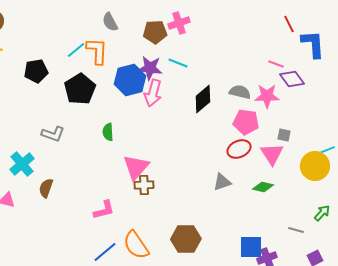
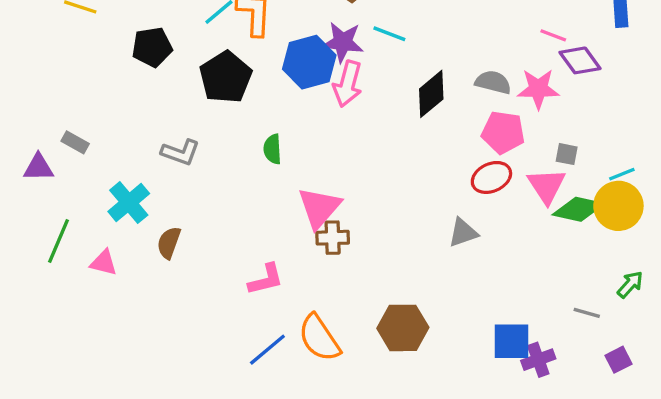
cyan line: (327, 150) -> (622, 174), moved
green diamond: (263, 187) -> (578, 209), moved, size x1.4

